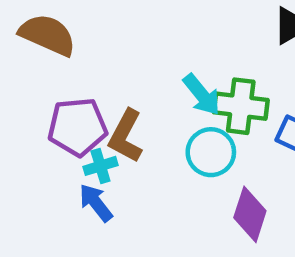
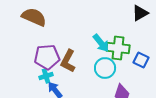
cyan cross: (100, 166) -> (46, 76), moved

